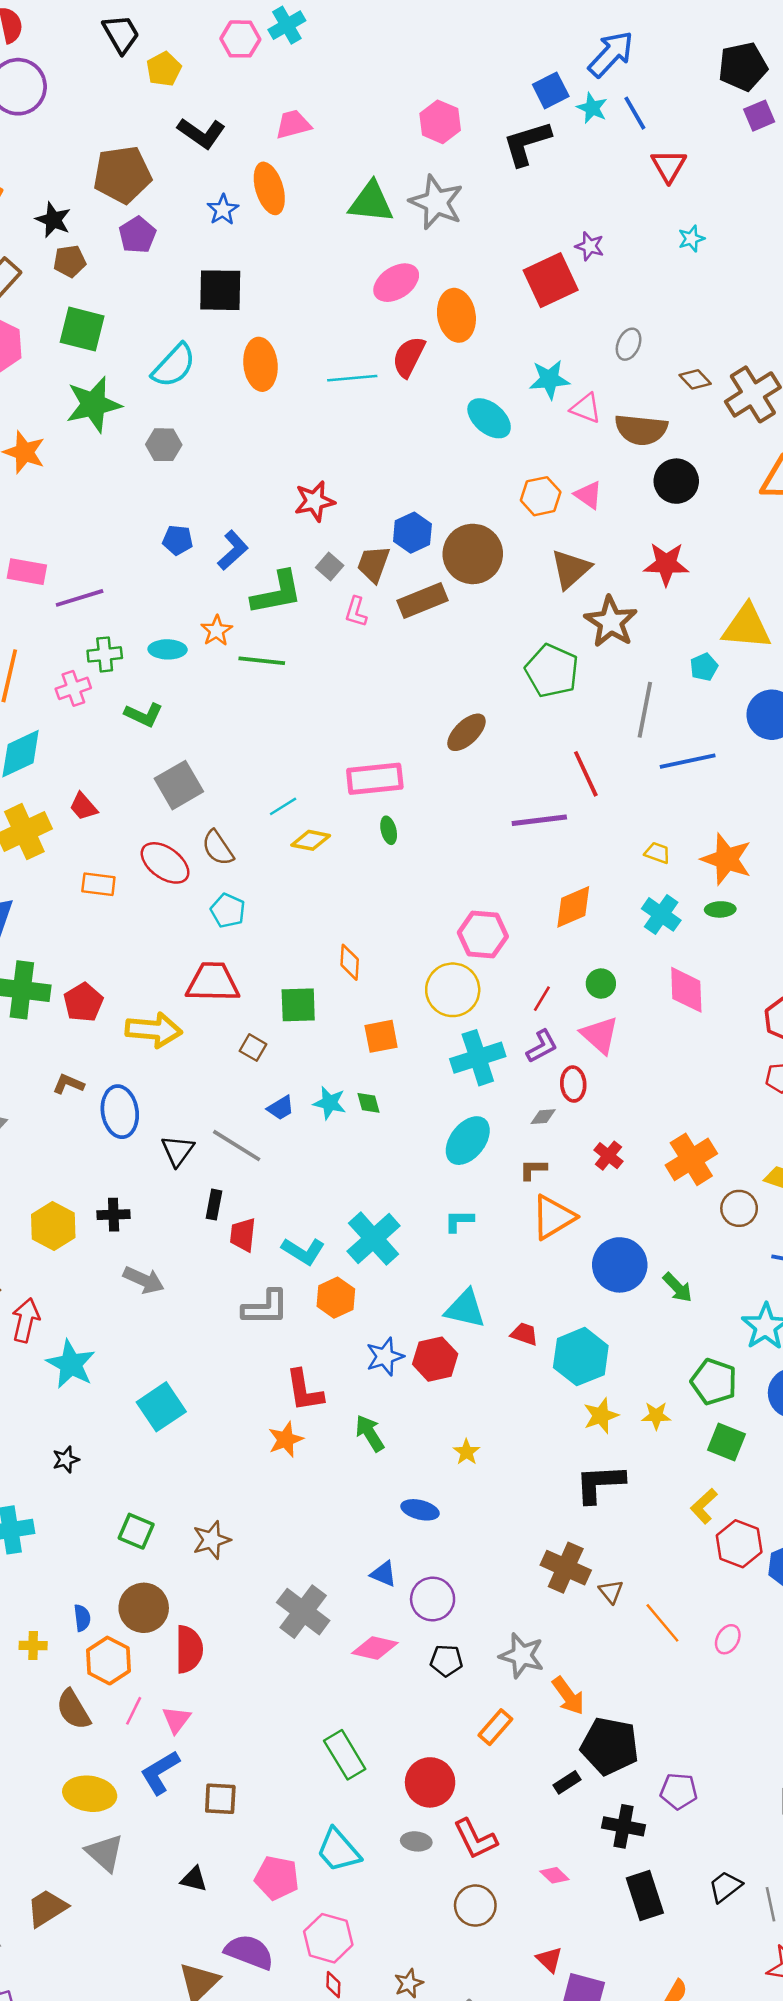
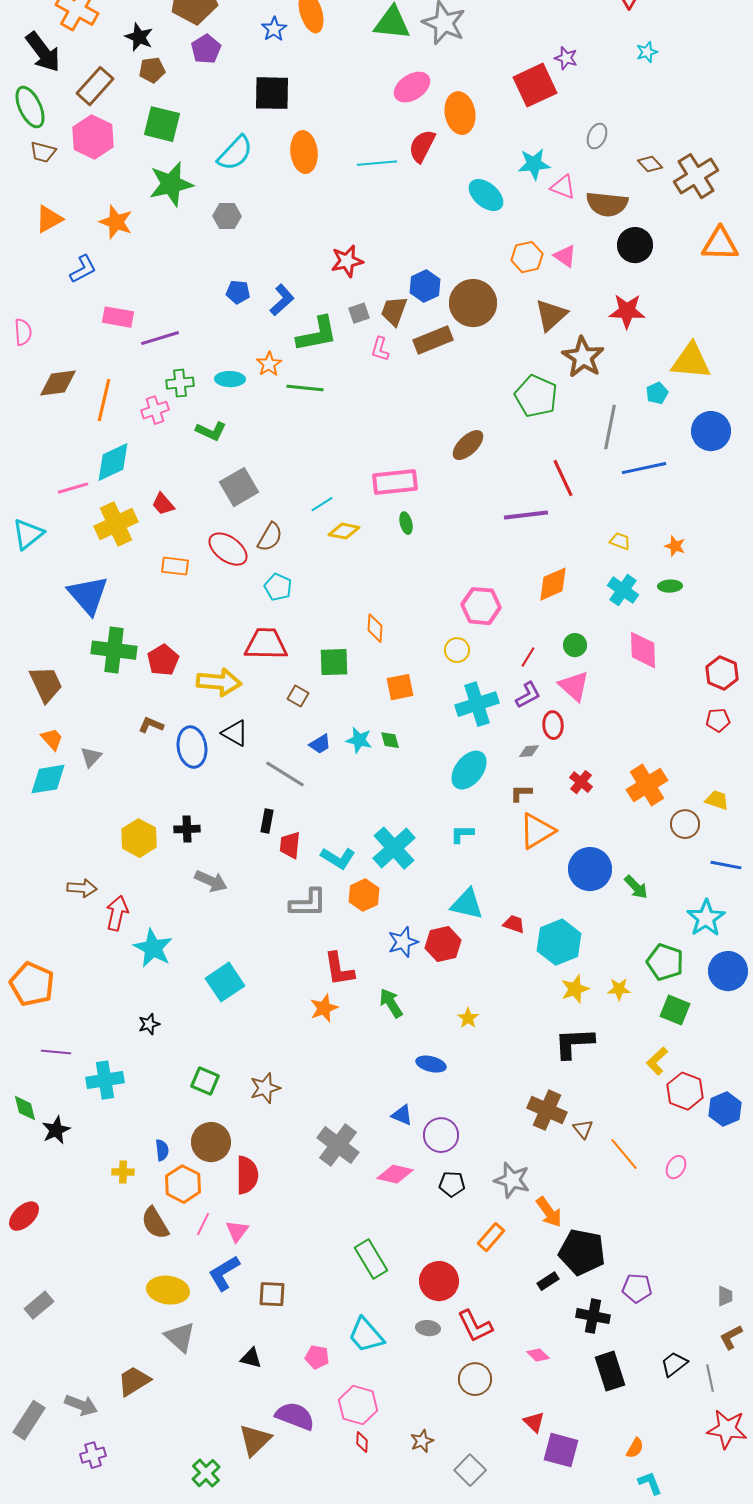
gray square: (330, 567) -> (359, 313), turned 30
brown semicircle: (218, 848) -> (270, 537), turned -116
orange star: (727, 859) -> (675, 546), size x0.5
yellow circle: (453, 990) -> (457, 650), size x0.6
black triangle: (178, 1151) -> (235, 733), moved, turned -36
pink pentagon: (277, 1878) -> (317, 1357), size x0.7

